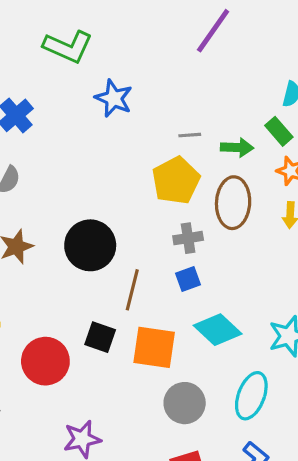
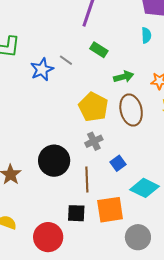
blue star: (114, 98) -> (42, 69), turned -30
green rectangle: (279, 131) -> (99, 50), moved
gray line: (190, 135) -> (66, 60), moved, turned 56
gray cross: (188, 238) -> (94, 141), moved

